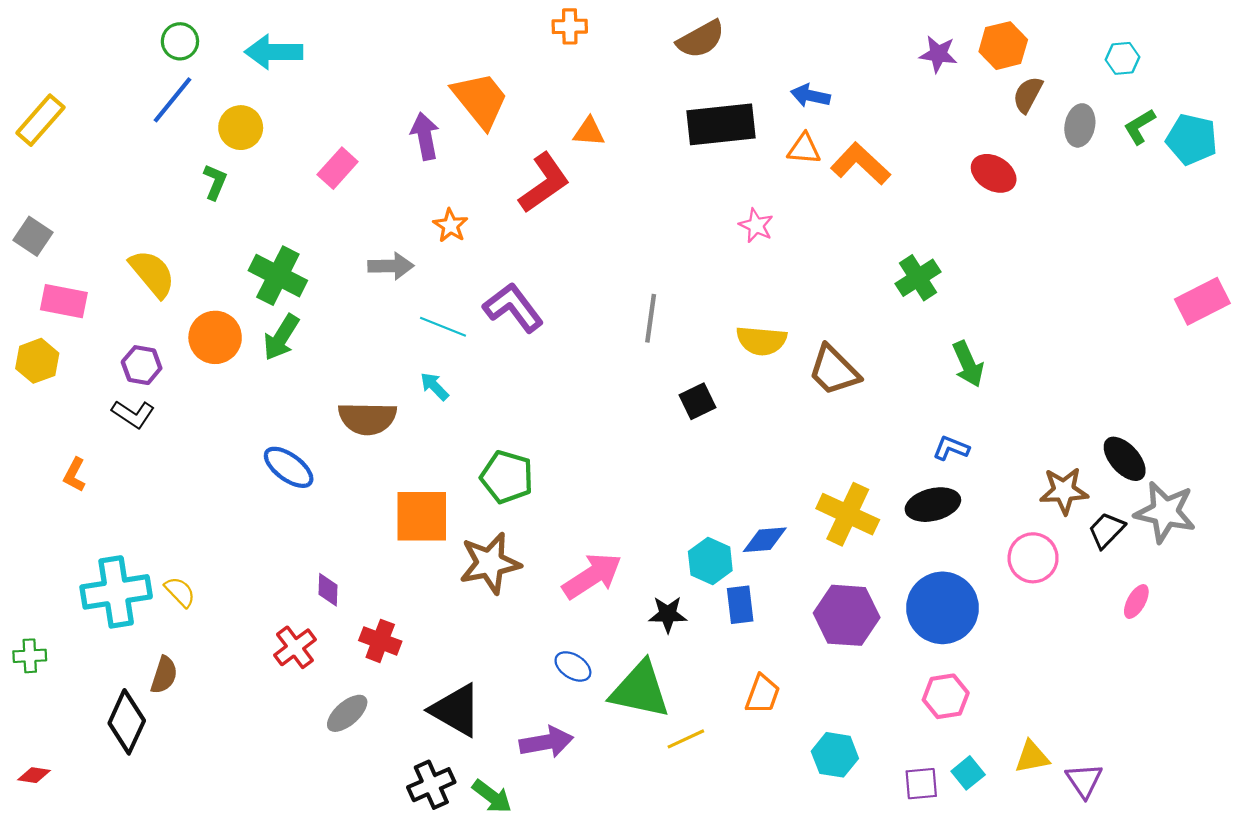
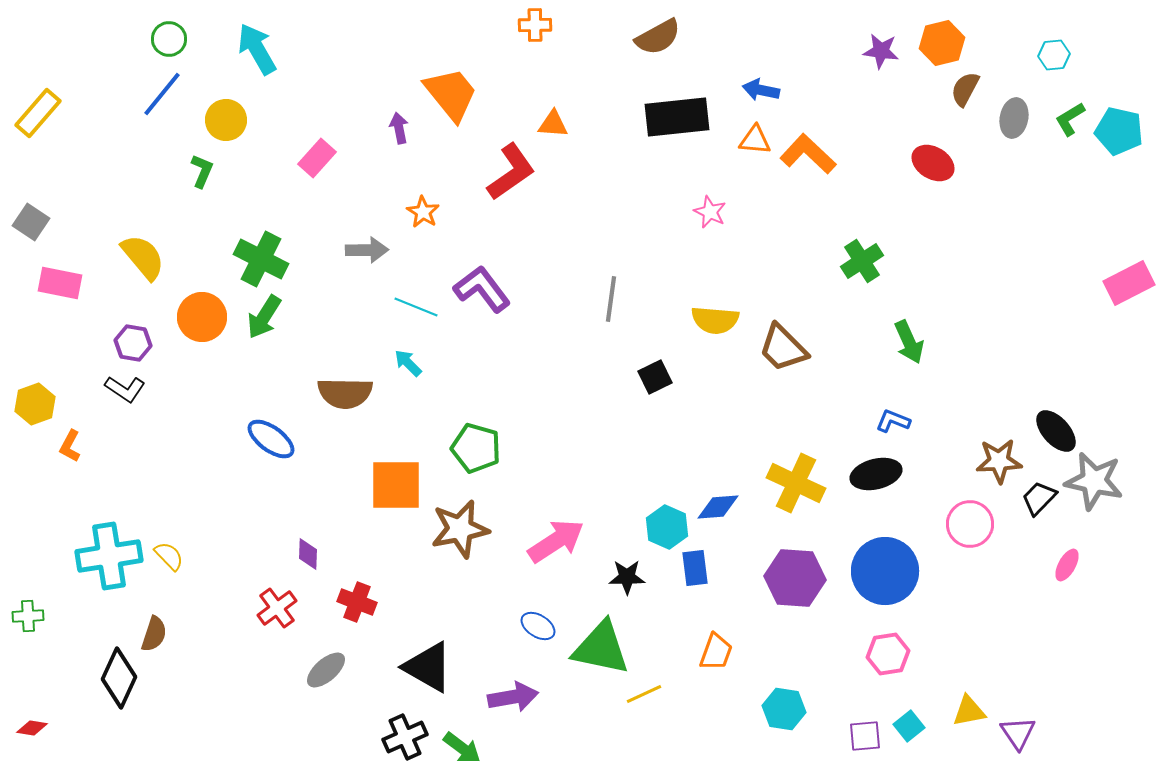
cyan arrow: (274, 52) -> (257, 49), turned 60
purple arrow: (425, 136) -> (399, 128), size x0.7
yellow hexagon: (37, 361) -> (35, 404), moved

